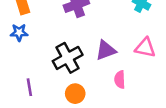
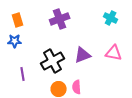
pink semicircle: (120, 80) -> (77, 87), moved
purple line: (29, 87) -> (23, 74), moved

